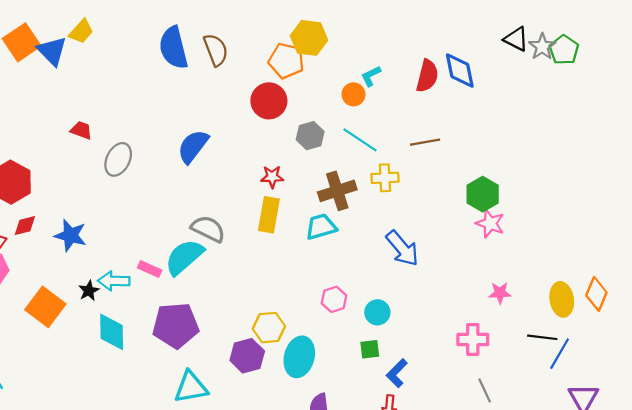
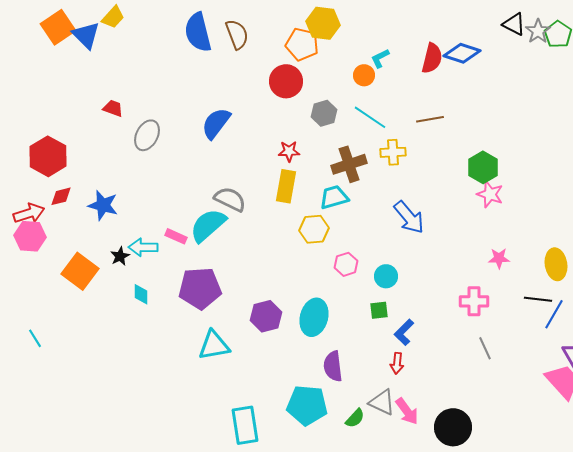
blue diamond: (460, 70) -> (462, 53), turned -60
yellow hexagon: (269, 328) -> (314, 229), moved
cyan diamond: (112, 332) -> (141, 294), size x0.6

